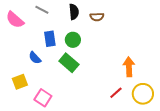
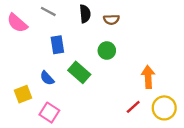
green circle: (73, 40) -> (107, 51), moved
blue semicircle: (35, 58) -> (47, 78), moved

